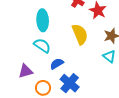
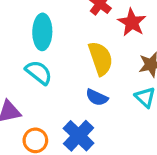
blue semicircle: (57, 64) -> (97, 97), moved, turned -128

